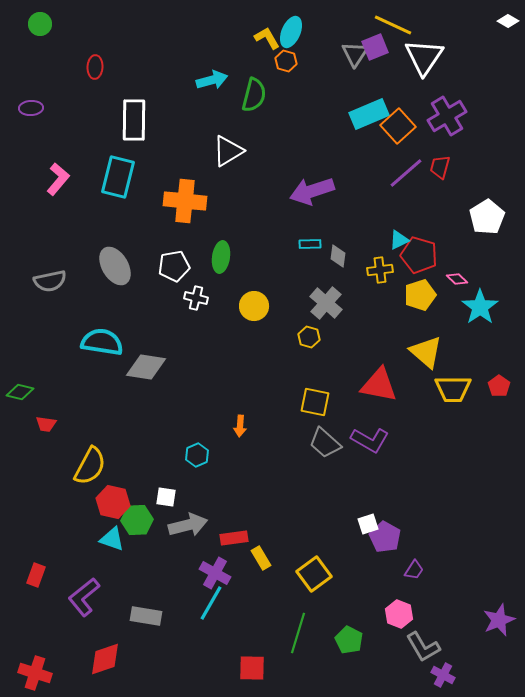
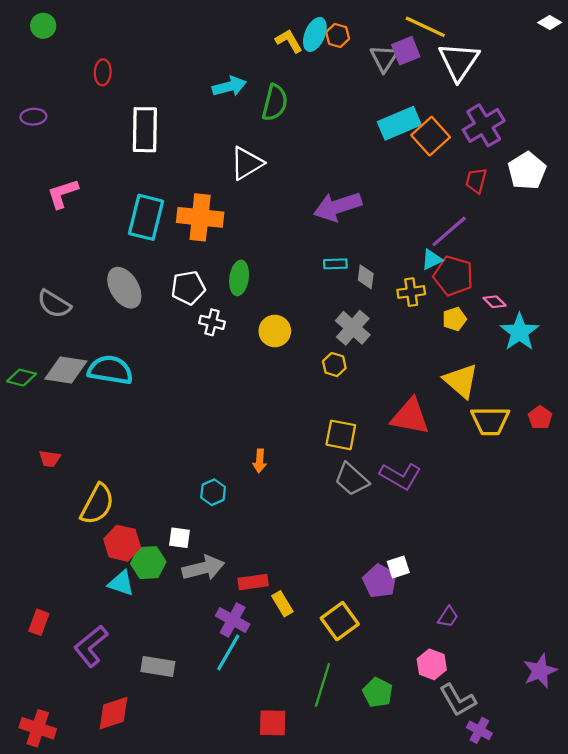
orange hexagon: (286, 61) -> (338, 36), moved
purple line: (406, 173) -> (449, 231), moved
cyan rectangle: (118, 177) -> (146, 217), moved
pink L-shape: (58, 179) -> (63, 194), turned -148
white pentagon: (487, 217) -> (527, 171), moved
gray semicircle: (50, 281) -> (54, 304), turned 44
yellow pentagon: (420, 295) -> (454, 319), size x0.7
gray diamond: (146, 367) -> (66, 370), moved
green diamond: (20, 392) -> (22, 378), moved
purple pentagon: (385, 537) -> (380, 581), moved

